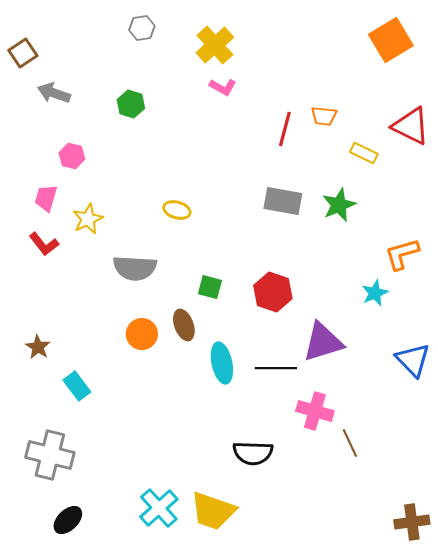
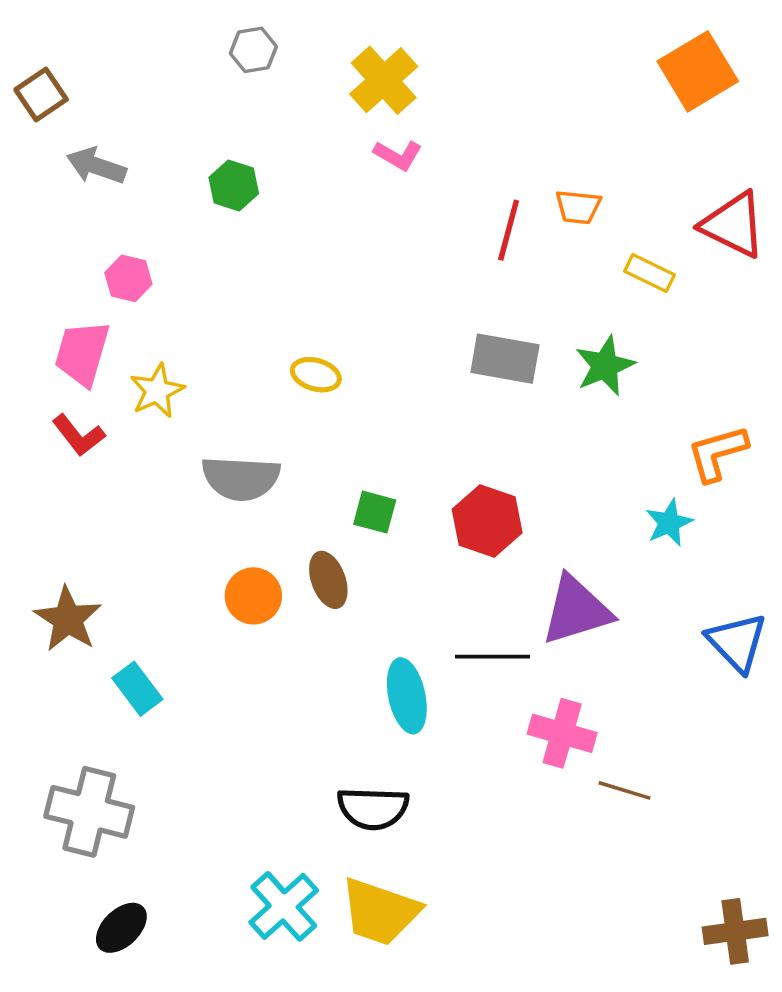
pink trapezoid: (46, 198) -> (82, 353), size x1.4
brown star: (38, 347) -> (68, 619), size x1.5
cyan ellipse: (222, 363) -> (407, 696), moved
brown line: (350, 443) -> (625, 790), turned -48
black semicircle: (253, 453) -> (373, 808), moved

